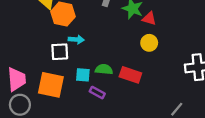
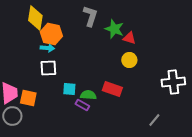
cyan arrow: (76, 40) -> (47, 48), moved
green semicircle: (104, 69) -> (88, 95), moved
orange square: (51, 85) -> (28, 98), moved, size x0.7

